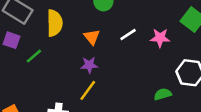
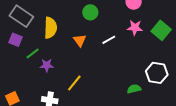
pink star: (160, 38) -> (135, 28), moved
purple star: (89, 65) -> (47, 65), moved

